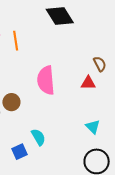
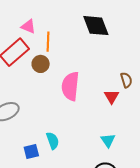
red triangle: (88, 83) -> (112, 97), turned 49
brown circle: (11, 102) -> (41, 64), moved

